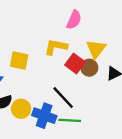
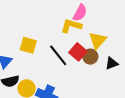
yellow L-shape: (56, 47) -> (71, 26), moved
black line: (63, 98) -> (58, 55), moved

